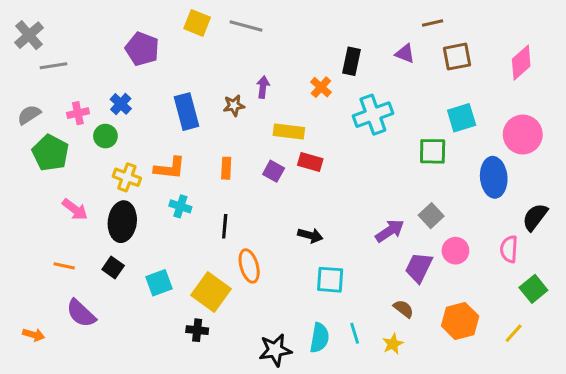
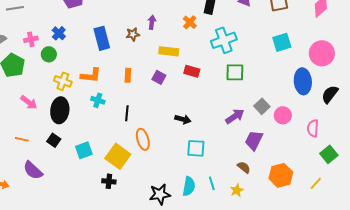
green square: (433, 151) -> (235, 72), moved
red rectangle: (310, 162) -> (192, 71), moved
black semicircle: (535, 217) -> (330, 94), moved
pink circle: (455, 251) -> (283, 115), moved

